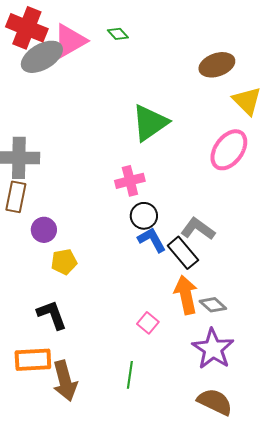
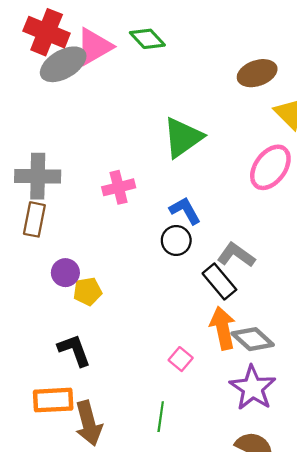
green diamond: (118, 34) -> (147, 39), size x1.5
pink cross: (130, 181) -> (119, 187), moved
purple circle: (44, 230) -> (65, 273), moved
blue L-shape: (152, 240) -> (185, 211), moved
gray diamond: (213, 305) -> (253, 339), size x1.4

